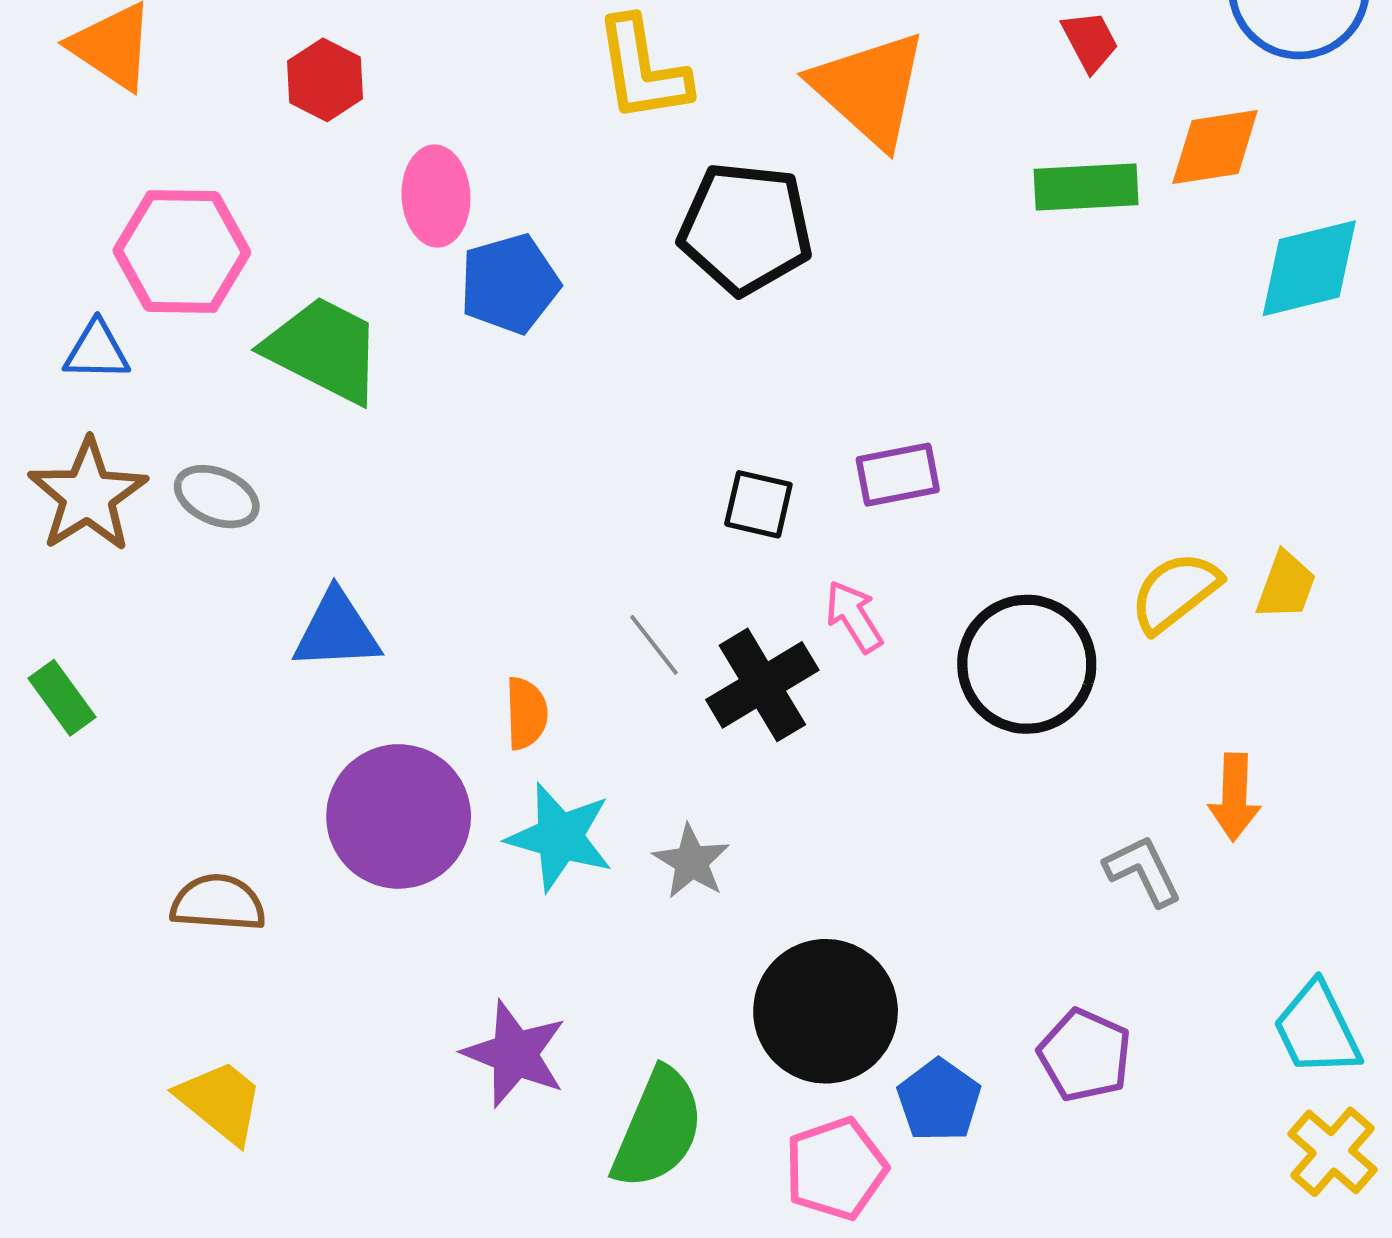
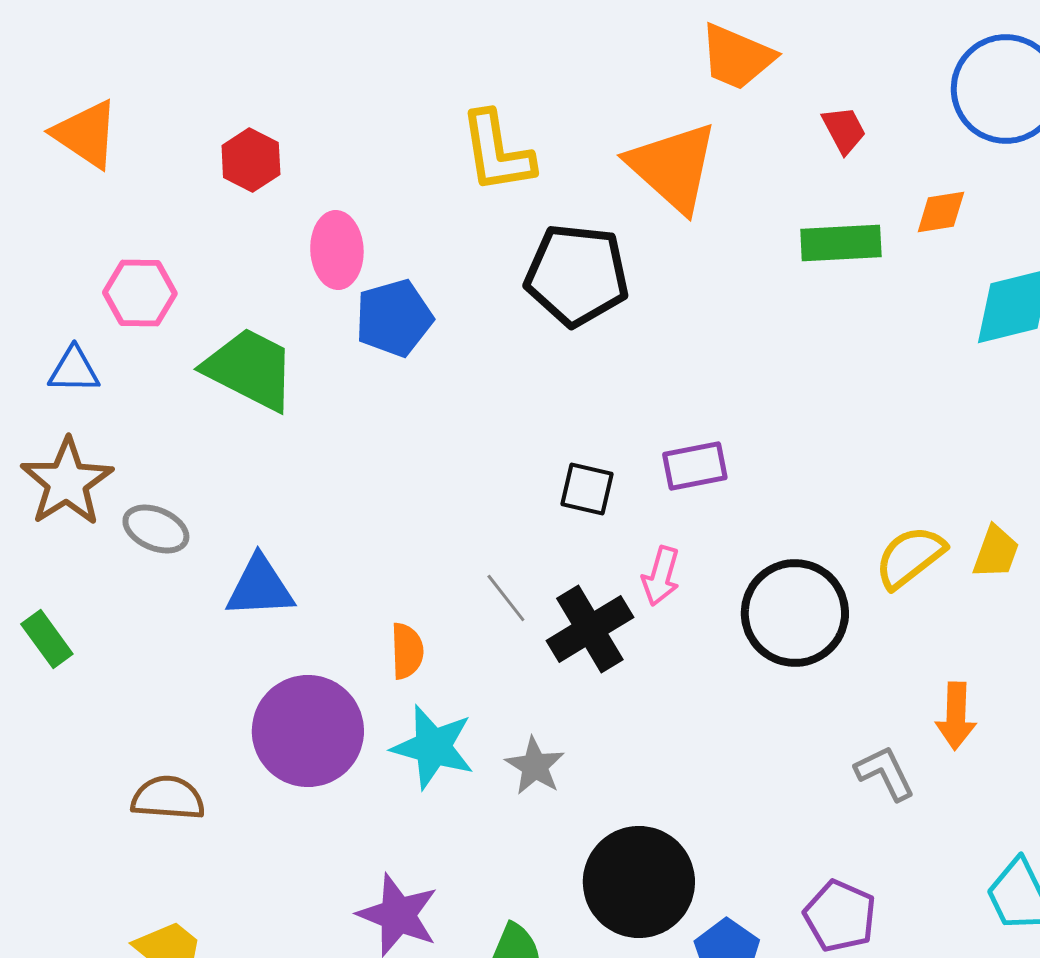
orange diamond: (1215, 147) -> (941, 212), size x0.7
pink hexagon: (182, 251) -> (140, 293), size x0.7
gray ellipse: (217, 497) -> (156, 529), moved
pink arrow: (854, 617) -> (661, 576), turned -132

